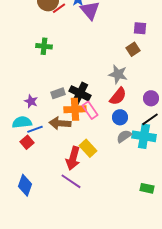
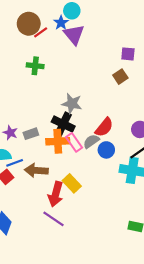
green cross: (44, 46) -> (35, 66), moved
gray star: (118, 74) -> (72, 104), moved
gray rectangle: (58, 93) -> (31, 134), moved
brown arrow: (60, 123) -> (36, 170), moved
gray semicircle: (124, 136) -> (91, 141), moved

